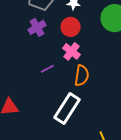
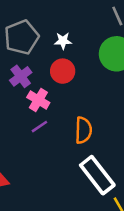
pink cross: (71, 51) -> (38, 100), moved
white rectangle: (67, 108) -> (97, 175), moved, turned -64

